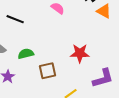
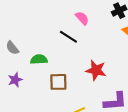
black line: (15, 19) -> (68, 37), moved

